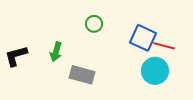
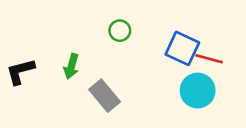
gray rectangle: (82, 75) -> (105, 96), turned 35

